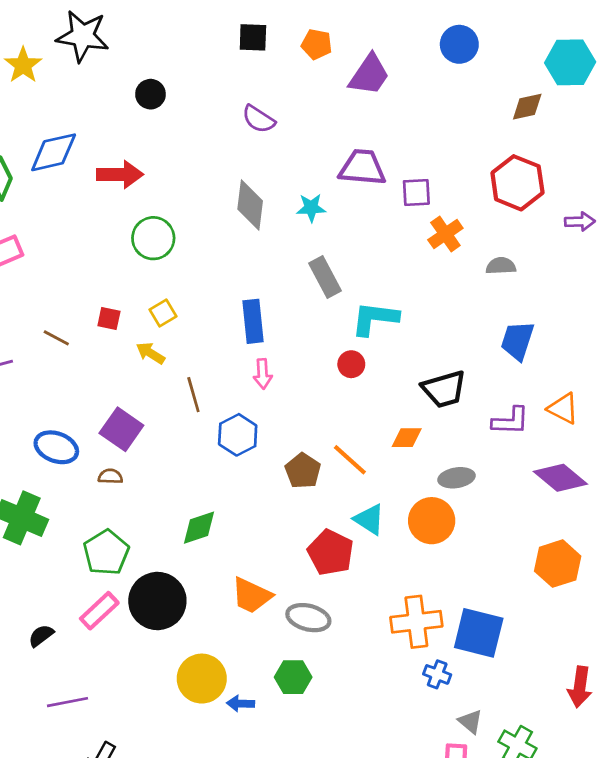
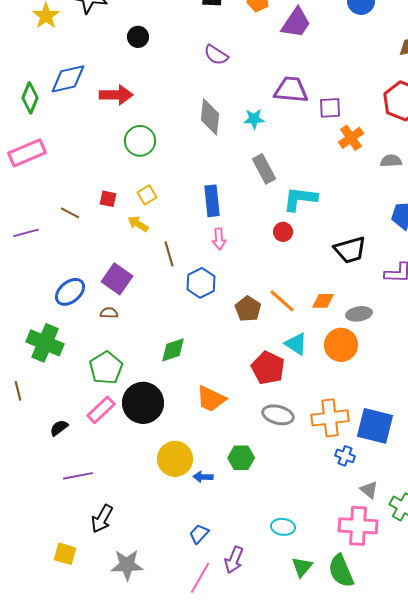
orange diamond: (407, 438) -> (323, 301), moved
blue ellipse: (56, 447) -> (70, 292), turned -60
gray ellipse: (308, 618) -> (278, 415), moved

